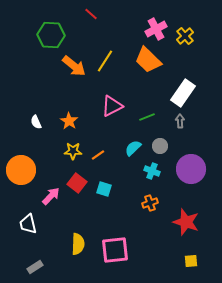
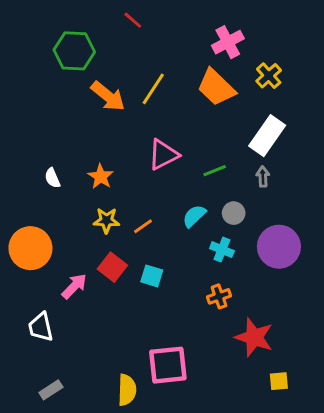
yellow cross: (185, 36) -> (269, 76), moved
red star: (186, 222) -> (254, 337), moved
yellow semicircle: (78, 244) -> (127, 390), moved

